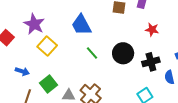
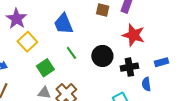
red star: (152, 30) -> (134, 35), size x1.6
green square: (49, 84) -> (45, 68), moved

